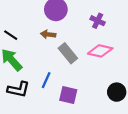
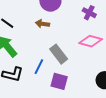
gray rectangle: (68, 53) -> (59, 54), moved

